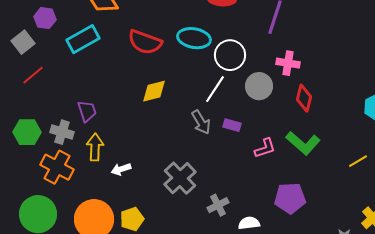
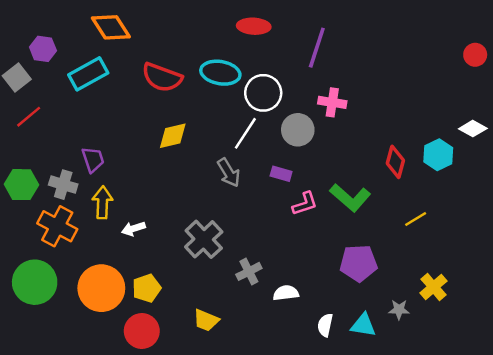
red diamond: (304, 98) -> (395, 162), moved
purple rectangle: (232, 125) -> (281, 174), moved
purple pentagon: (290, 198) -> (358, 263), moved

